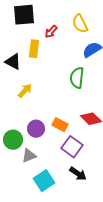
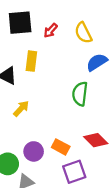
red arrow: (51, 32) -> (51, 31), moved
purple square: (72, 147) -> (74, 172), turned 35

